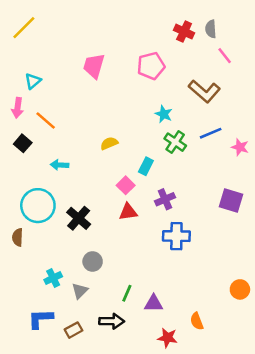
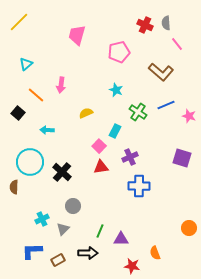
pink trapezoid: (94, 66) -> (77, 35), moved
pink arrow: (18, 108) -> (61, 85), moved
cyan star: (164, 114) -> (116, 90), moved

